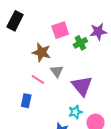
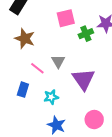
brown star: (42, 52) -> (25, 38), moved
cyan star: (75, 112) -> (51, 97), moved

